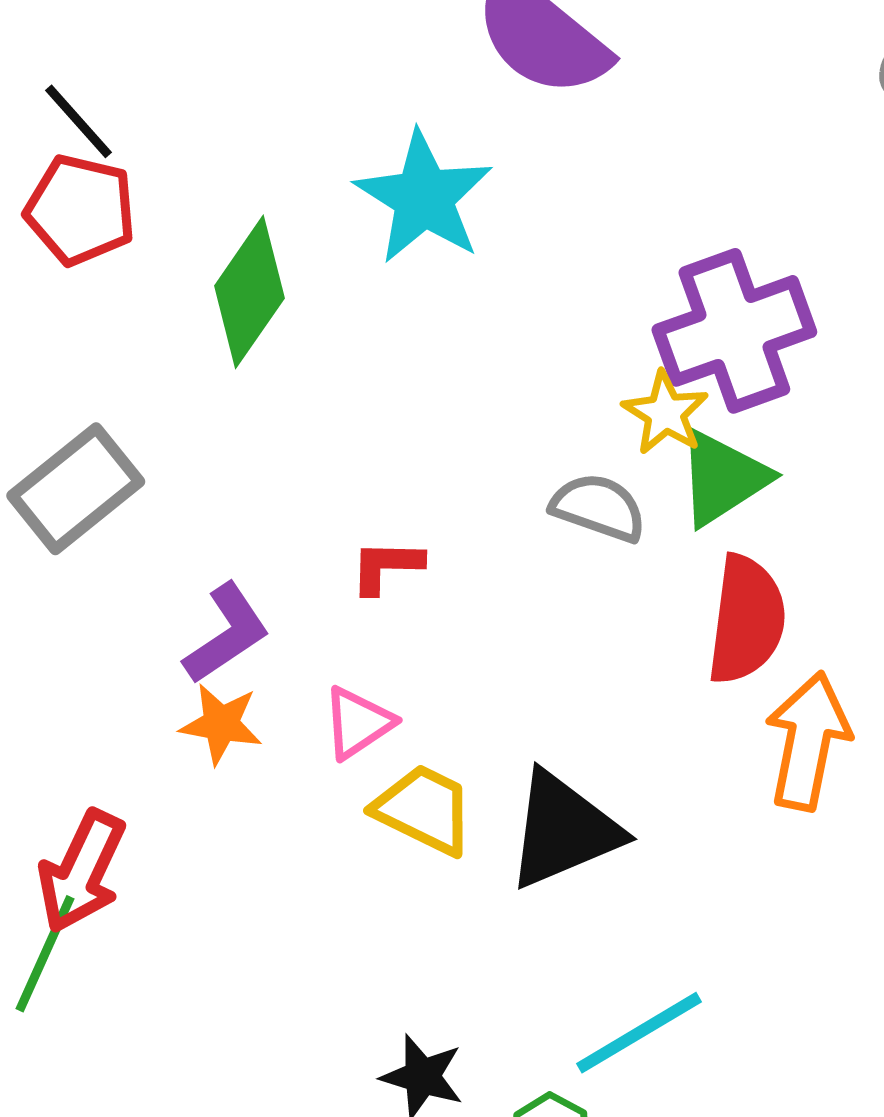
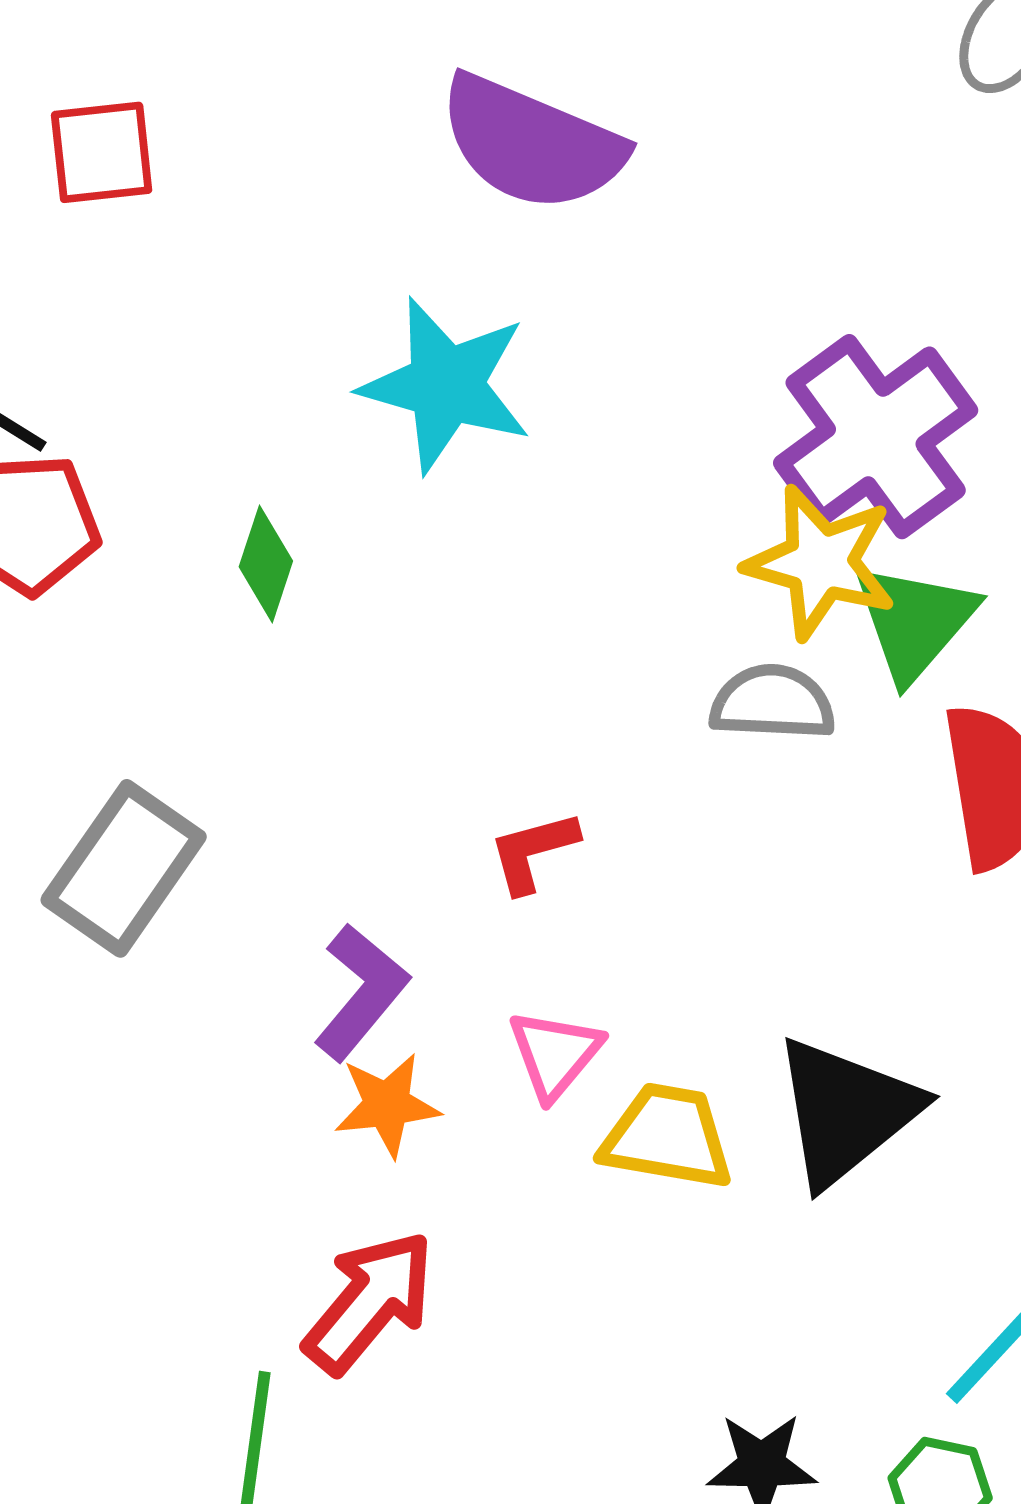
green diamond: (249, 292) -> (266, 564), size x0.6
yellow star: (665, 413) -> (821, 562), size x1.4
red arrow: (82, 872) -> (369, 1302), moved, turned -149

